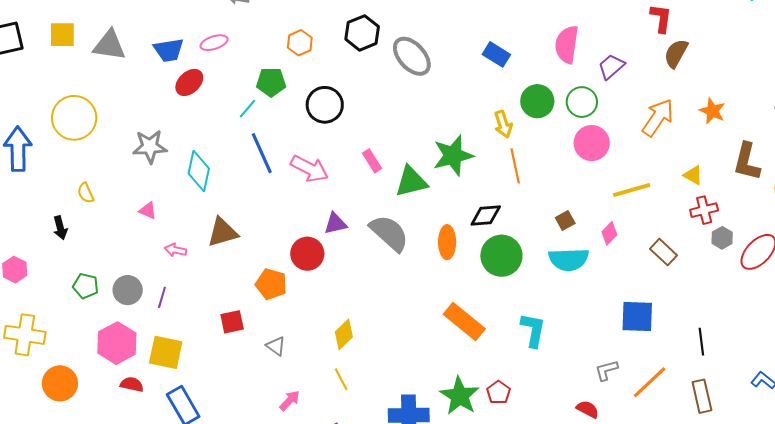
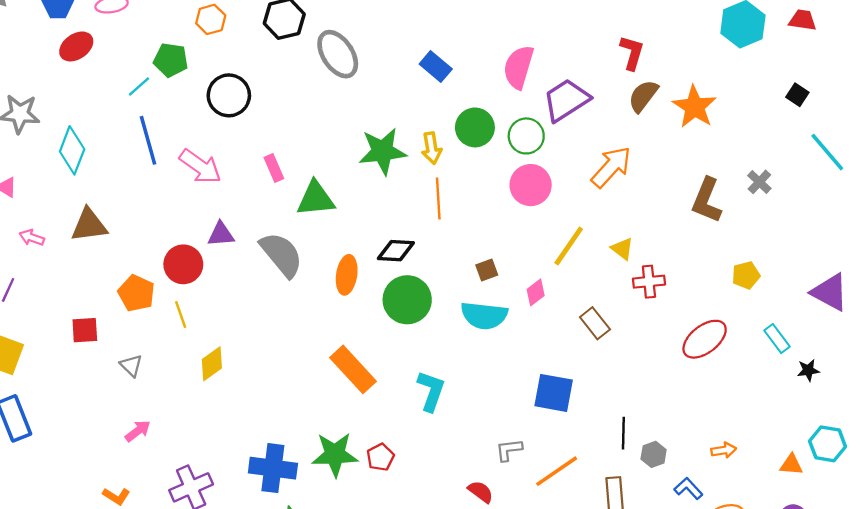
purple trapezoid: (611, 67) -> (566, 100), size x1.5
orange star: (712, 111) -> (695, 107), moved, size x1.4
green star: (453, 155) -> (383, 151), moved
brown L-shape: (747, 162) -> (707, 200), moved
yellow triangle: (693, 175) -> (622, 249), moved
yellow line: (632, 190) -> (569, 246), turned -48
gray hexagon: (722, 238) -> (654, 454), moved
yellow line: (341, 379) -> (181, 315), moved
green star: (460, 396) -> (335, 454), turned 30

